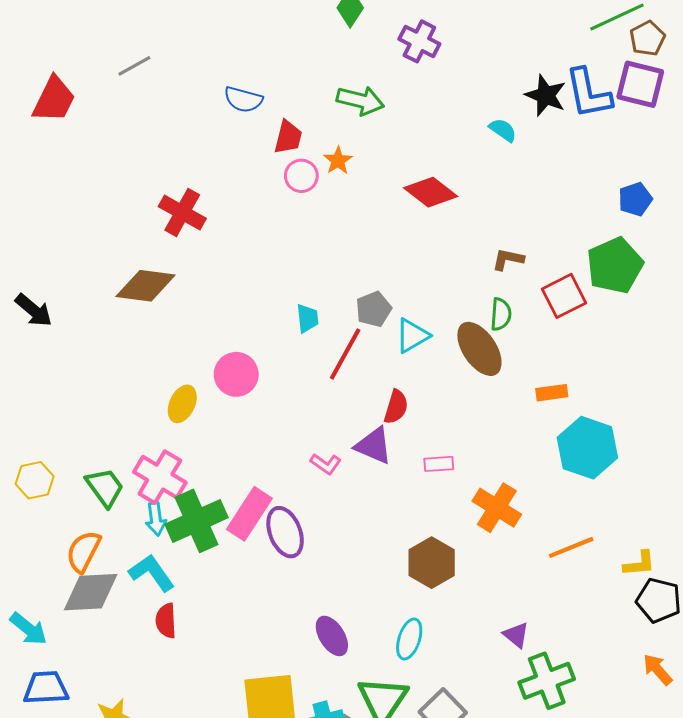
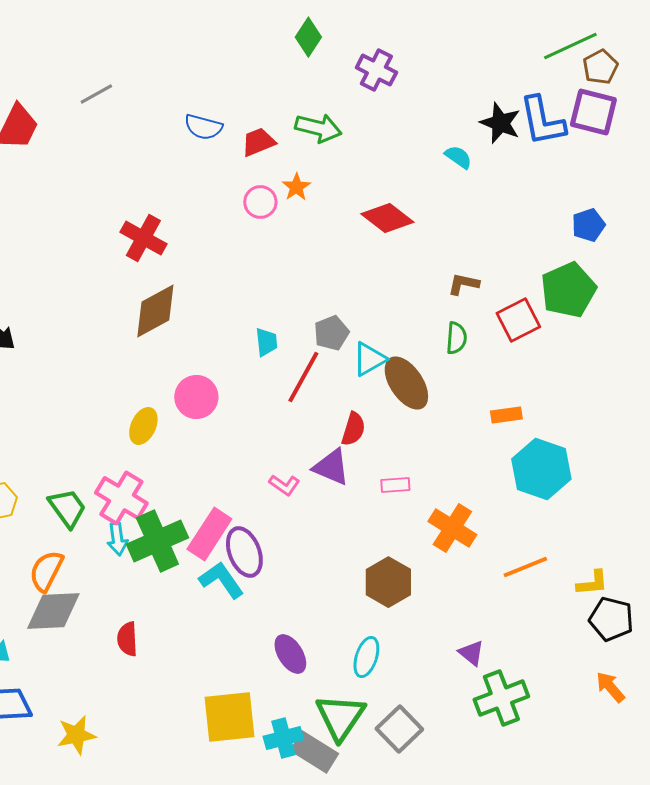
red trapezoid: (288, 137) -> (258, 142), moved, turned -126
brown diamond: (146, 286) -> (155, 311), moved, turned -36
brown ellipse: (479, 349) -> (406, 383), moved
cyan L-shape: (152, 573) -> (221, 580), moved

